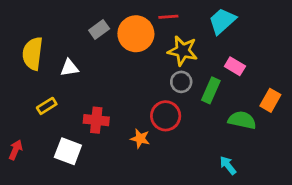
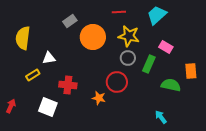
orange circle: (136, 34) -> (93, 37), moved
white triangle: (69, 68) -> (49, 58), moved
orange rectangle: (270, 100) -> (191, 71), turned -35

